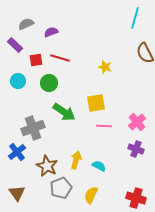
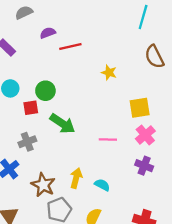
gray semicircle: (26, 24) -> (24, 12), moved
red line: (60, 58) -> (70, 46), moved, turned -30
red square: (36, 60) -> (31, 108), moved
yellow square: (96, 103) -> (140, 108), moved
gray cross: (33, 128) -> (27, 142), size x0.7

